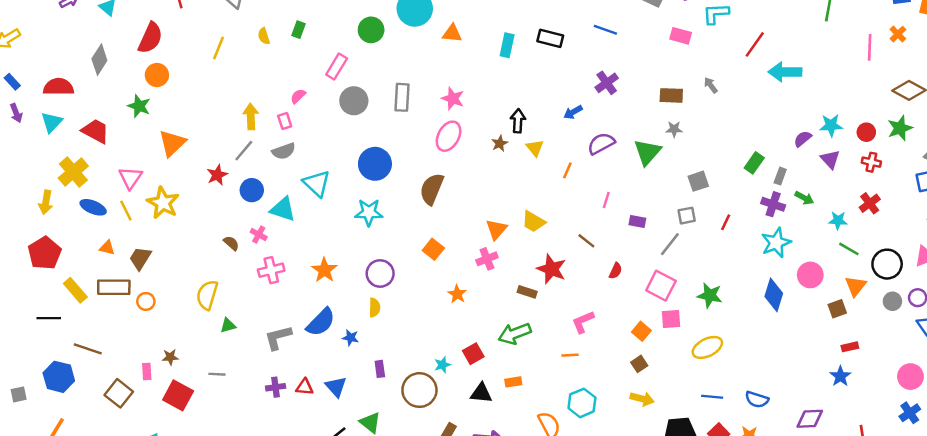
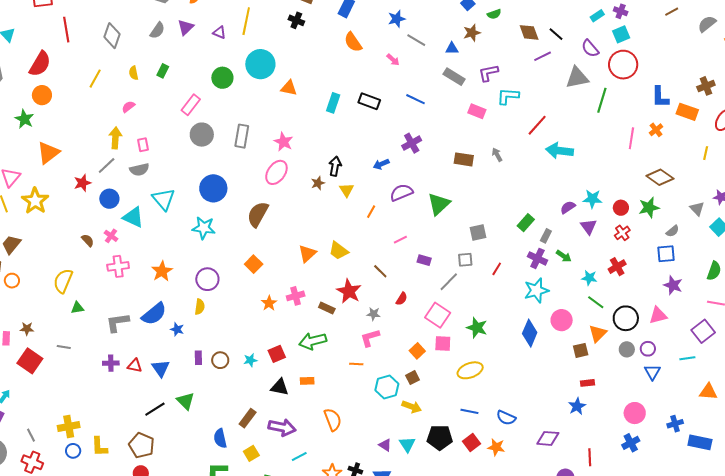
pink semicircle: (298, 96) -> (128, 107), moved
gray star: (674, 129) -> (374, 314), moved
red cross: (871, 162) -> (622, 233), turned 35
pink line: (606, 200) -> (400, 240), turned 40
pink cross: (487, 259) -> (296, 296), moved
brown circle: (419, 390) -> (220, 360), moved, size x0.6
cyan hexagon: (582, 403) -> (387, 387), moved

